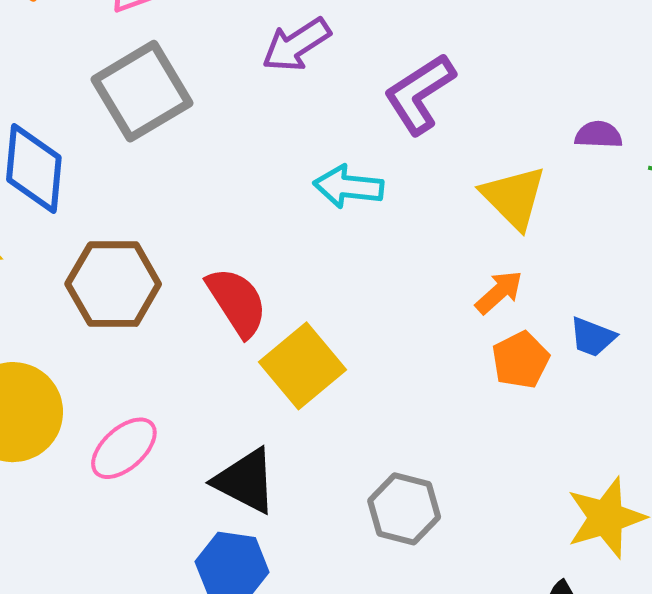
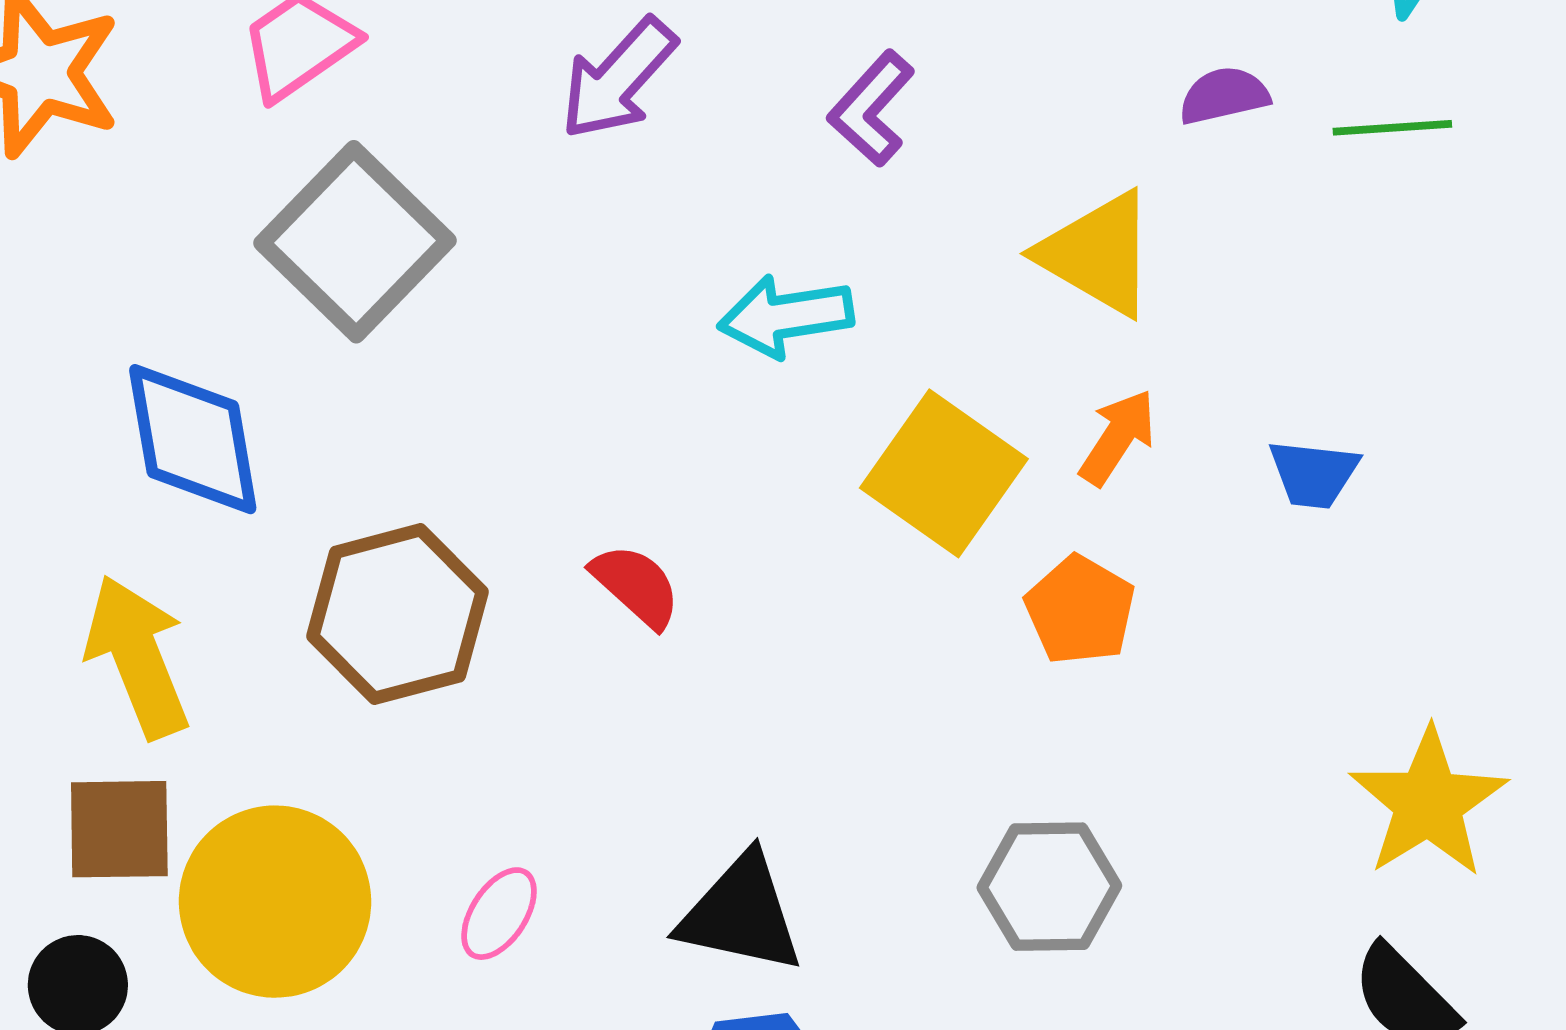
purple L-shape: (419, 94) -> (871, 109), size x0.7
red semicircle: (237, 302) -> (636, 586), size x0.7
orange pentagon: (521, 360) -> (1080, 610), moved
yellow square: (302, 366) -> (944, 473), moved
pink ellipse: (124, 448) -> (499, 914), size x0.7

